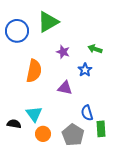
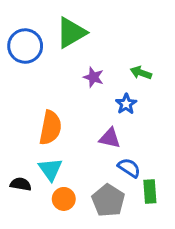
orange semicircle: (34, 71) -> (50, 128), moved
purple triangle: (65, 88) -> (110, 138), moved
blue semicircle: (87, 113) -> (129, 168), turned 140

